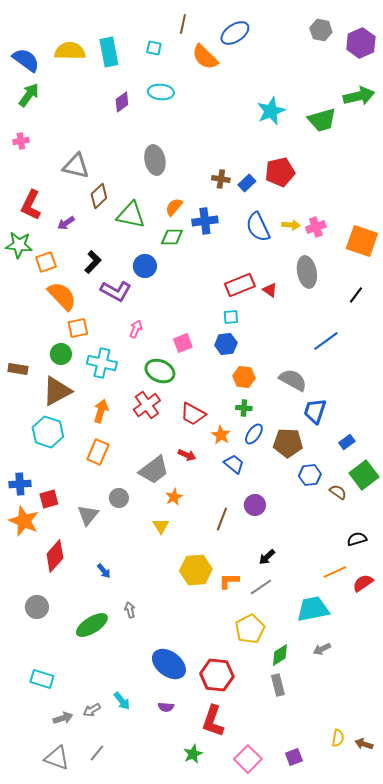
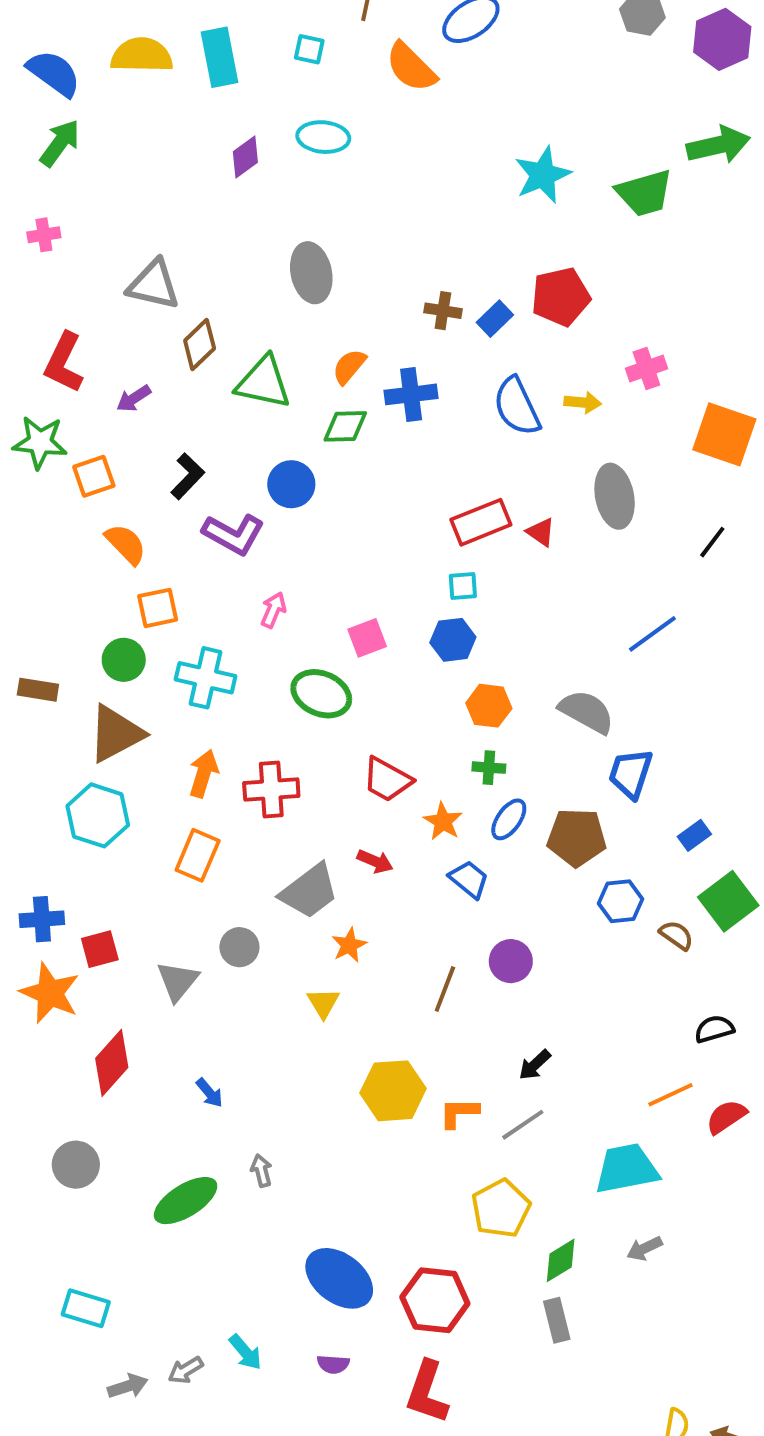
pink cross: (316, 227) -> (646, 369), moved
orange semicircle: (62, 296) -> (126, 544), size x0.7
red cross: (147, 405) -> (271, 790), moved, turned 32

